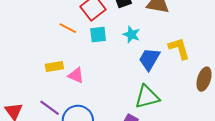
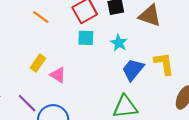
orange line: (68, 28) -> (41, 17), moved
yellow rectangle: (54, 67) -> (38, 63), turned -54

